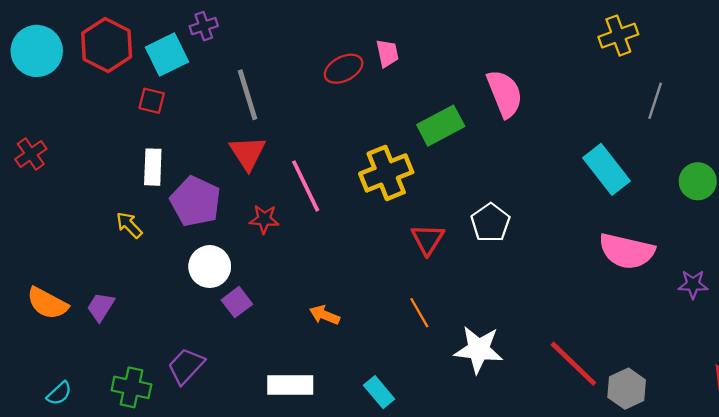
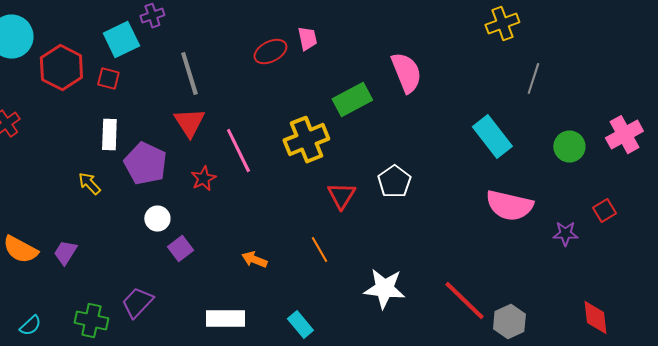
red hexagon: (107, 45) -> (61, 68), moved
red star: (264, 219) -> (203, 179), turned -30
white circle: (210, 267) -> (157, 219), size x0.7
orange line: (419, 313) -> (319, 250), moved

